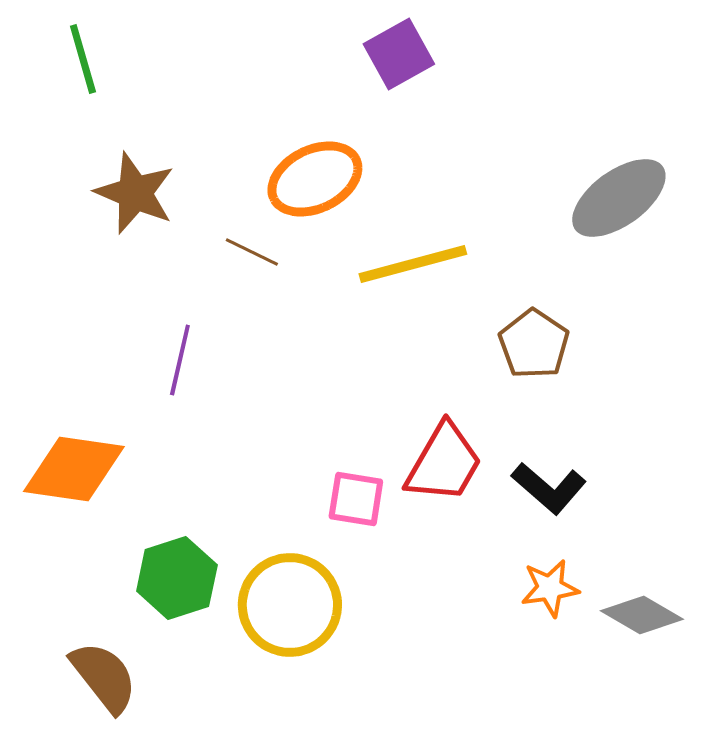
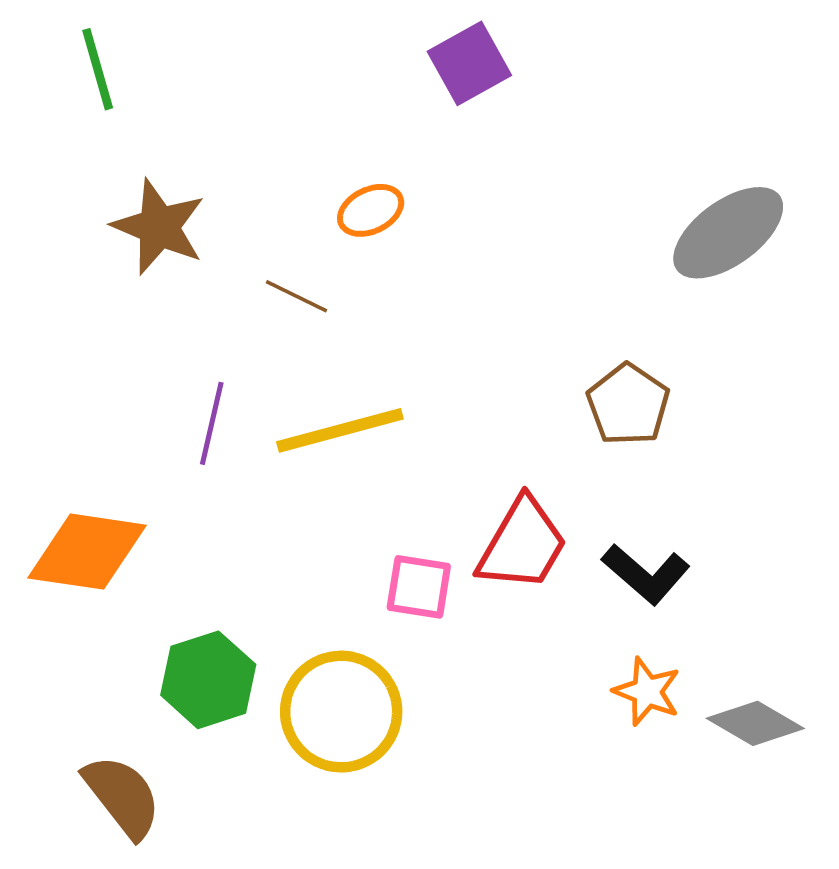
orange ellipse: (315, 179) -> (371, 210), size x0.6
yellow line: (413, 264) -> (340, 430), moved
orange star: (550, 588) -> (647, 692), turned 30

